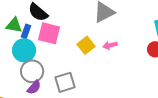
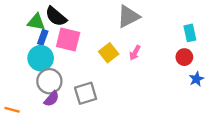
green triangle: (14, 25) -> (36, 22), moved
pink arrow: (110, 45) -> (135, 53), turned -48

